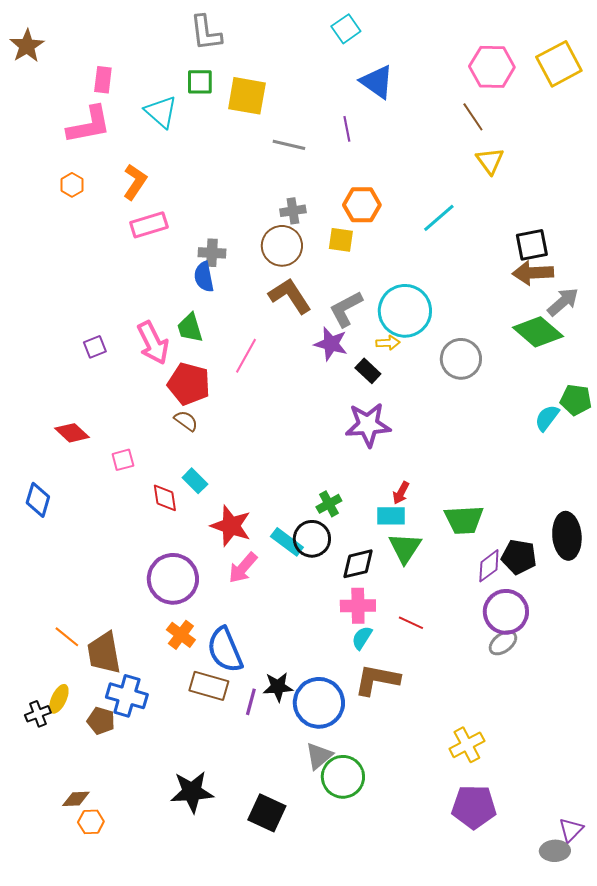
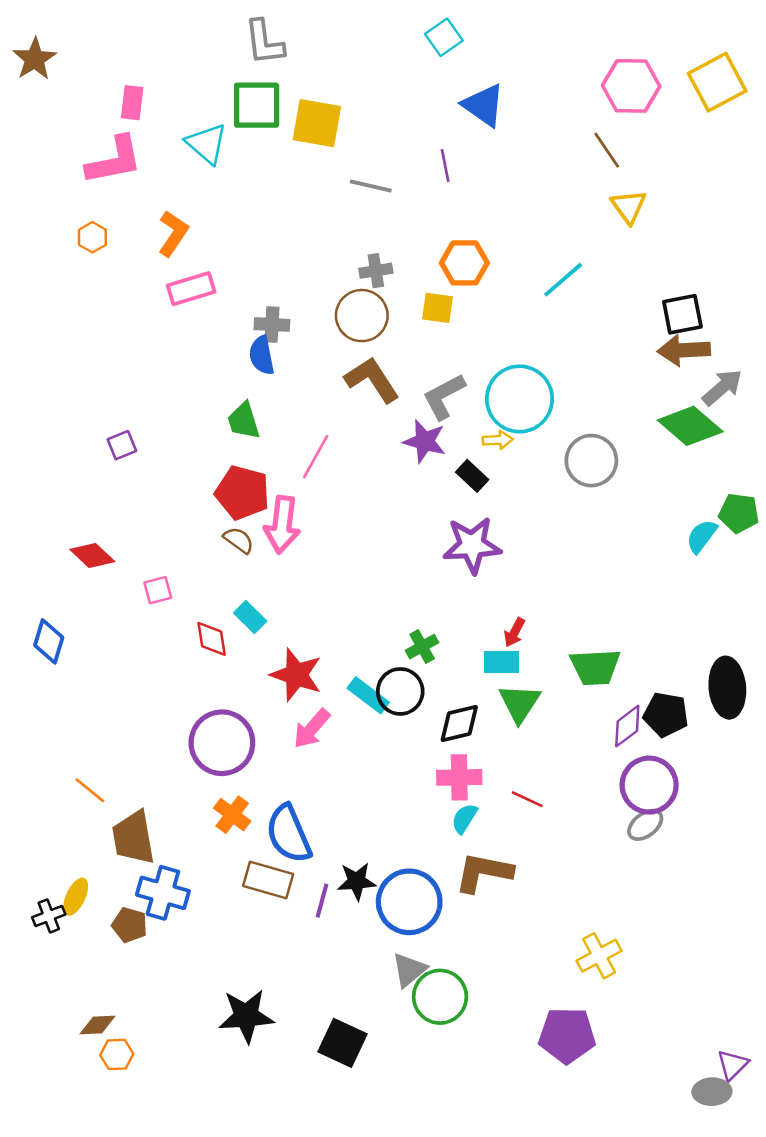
green square: (200, 82) -> (257, 105), size x1.5
pink arrow: (153, 343) -> (282, 525), moved, turned 33
orange line: (67, 637) -> (90, 790), moved
purple pentagon: (474, 807) -> (567, 1035), moved

